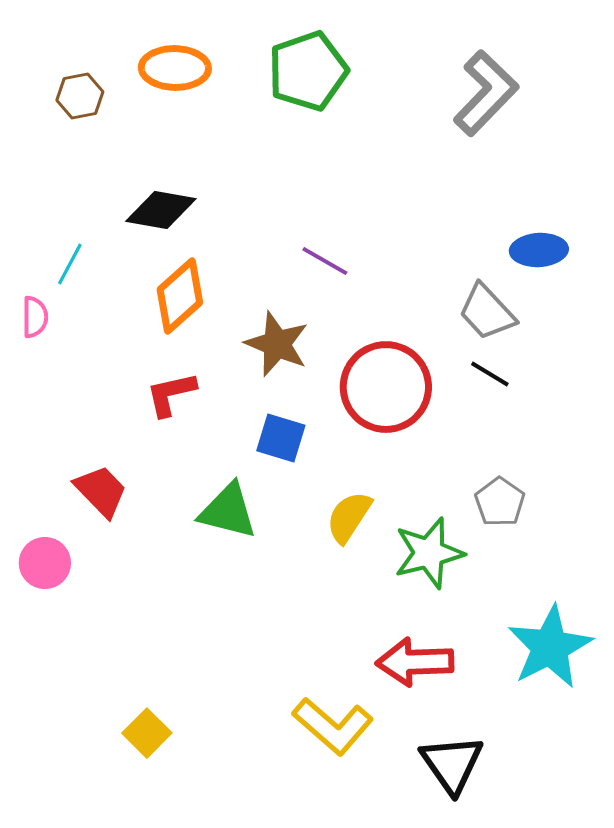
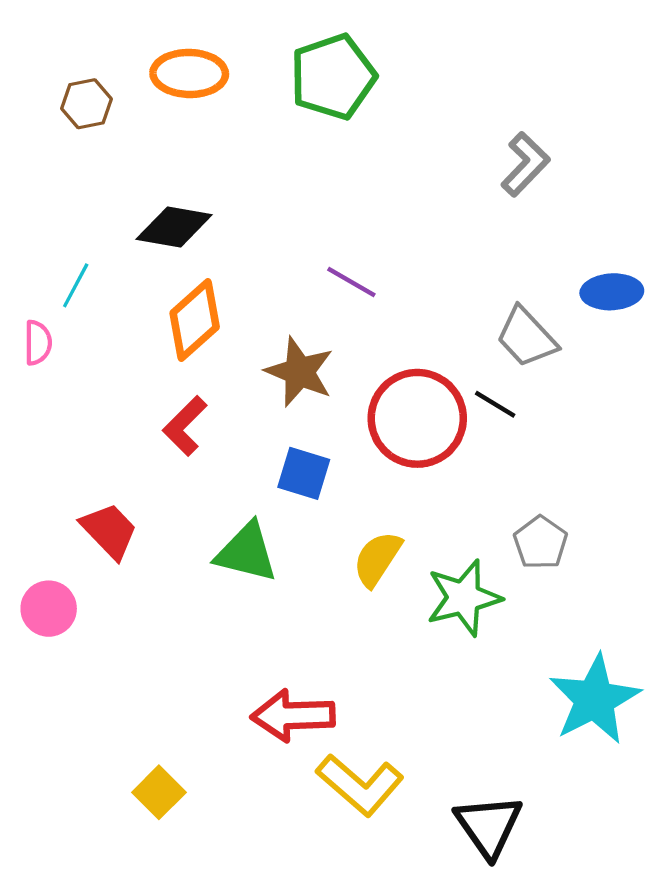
gray L-shape: (486, 93) -> (525, 164), moved, size x0.7
blue ellipse: (539, 250) -> (612, 292), moved
black line: (490, 374) -> (495, 404), moved
red L-shape: (171, 394) -> (185, 426), turned -32
red arrow: (415, 662) -> (293, 716), moved

